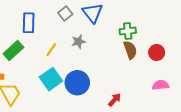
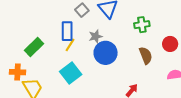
blue rectangle: (29, 23) -> (67, 31), moved
brown semicircle: (130, 50) -> (146, 55), moved
blue circle: (77, 83) -> (106, 53), moved

